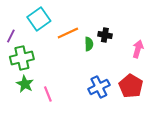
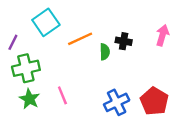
pink arrow: (138, 49) -> (162, 35), moved
pink line: (48, 94) -> (62, 95), moved

